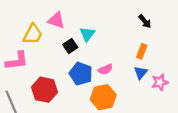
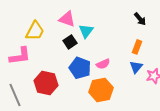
pink triangle: (56, 20) -> (67, 19), moved

